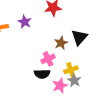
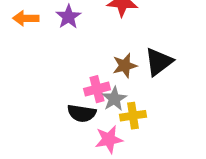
gray star: (74, 80) -> (114, 99), moved

